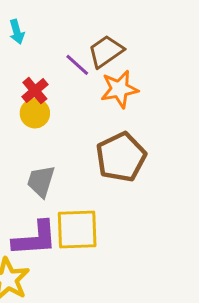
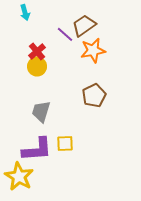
brown pentagon: (121, 157) -> (94, 95), size x0.7
yellow square: (77, 230) -> (65, 143), size x0.6

